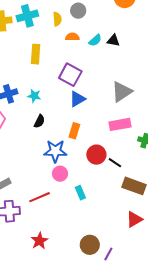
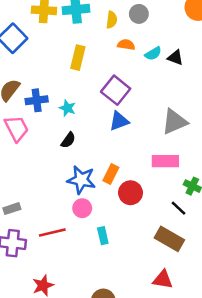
orange rectangle: (74, 131) -> (111, 174), moved
black line: (115, 163) -> (178, 208), moved
red triangle: (134, 219) -> (163, 280), turned 30

